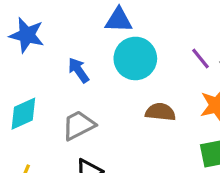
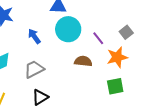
purple line: (200, 58) -> (98, 38), moved

